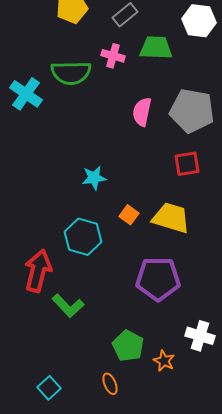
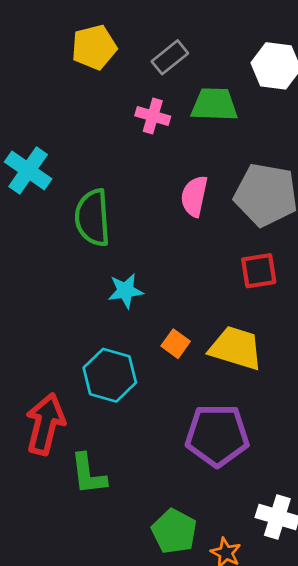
green semicircle: (71, 73) -> (93, 218), moved, turned 87
green L-shape: (68, 306) -> (88, 474), turned 36

